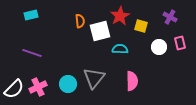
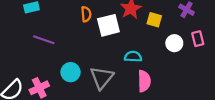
cyan semicircle: (120, 49) -> (133, 57), moved
purple line: (32, 53) -> (44, 40), moved
cyan circle: (68, 84) -> (71, 72), moved

